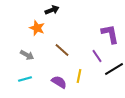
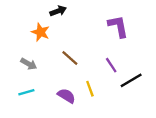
purple L-shape: (110, 34) -> (118, 26), moved
yellow line: (79, 76) -> (90, 89), turned -32

